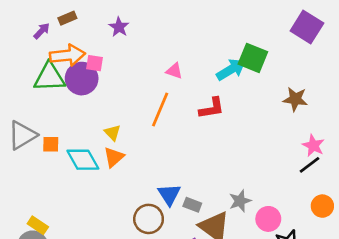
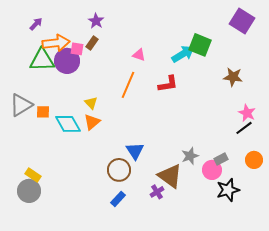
brown rectangle: (67, 18) -> (92, 43), moved, turned -32
gray rectangle: (192, 205) -> (221, 159), moved, turned -48

